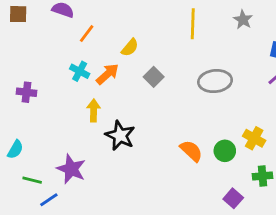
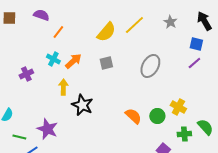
yellow line: (193, 24) -> (134, 25), turned 45
yellow semicircle: (130, 48) -> (106, 32), moved, size x1.5
gray square: (154, 77) -> (106, 63), turned 32
gray ellipse: (215, 81) -> (150, 66), turned -55
purple cross: (27, 92) -> (26, 74), moved, turned -32

